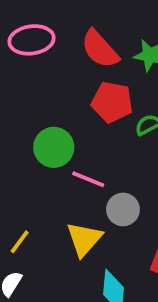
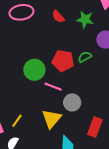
red semicircle: (100, 49) -> (58, 17), size x0.6
red pentagon: (112, 102) -> (63, 61), moved

